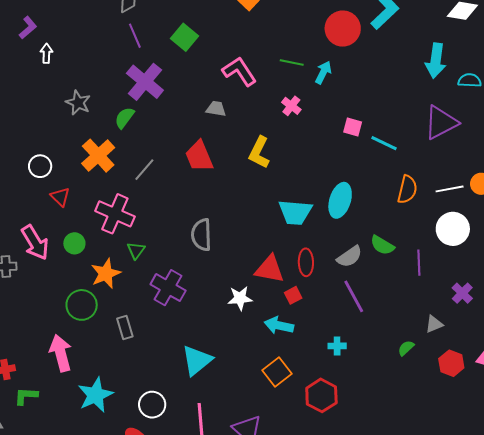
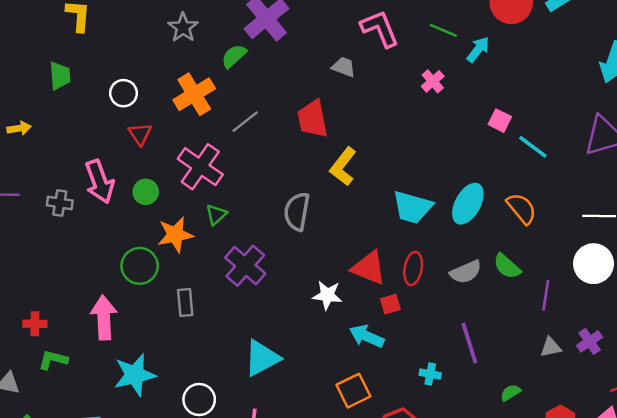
yellow L-shape: (259, 152) -> (343, 167), moved
orange semicircle: (407, 189) -> (522, 208), moved, turned -64
purple line: (354, 296) -> (469, 343), moved
gray triangle: (434, 324) -> (551, 347), moved

